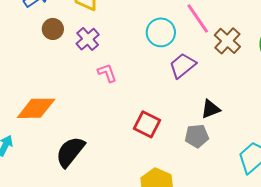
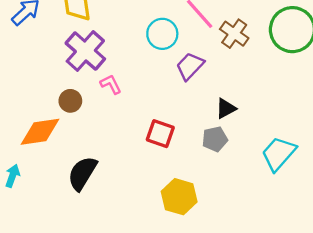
brown circle: (53, 29) -> (70, 101), moved
purple cross: (88, 39) -> (85, 51), size x1.6

